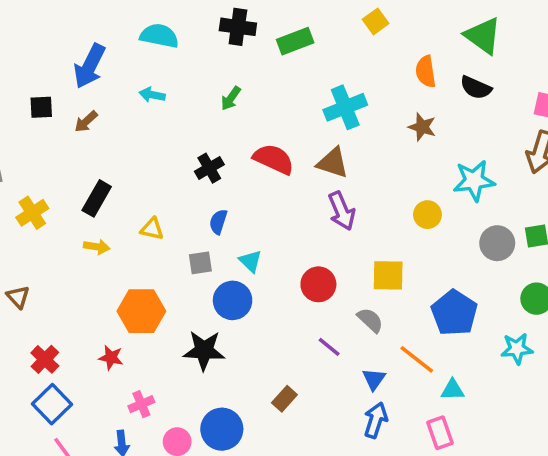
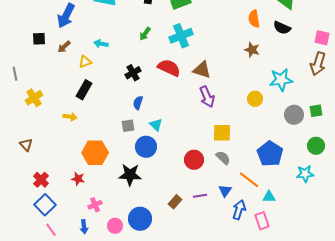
cyan arrow: (152, 95) -> (101, 44), moved
cyan cross: (345, 107) -> (181, 36), moved
black rectangle: (97, 198) -> (84, 90), moved
yellow triangle: (152, 229) -> (85, 62), moved, turned -32
yellow square: (388, 275) -> (222, 133), moved
red circle: (318, 284) -> (194, 160), moved
purple line: (329, 347) -> (200, 196), moved, turned -48
blue arrow: (376, 420) -> (239, 210), moved

